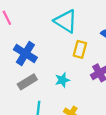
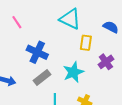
cyan star: (62, 80) -> (73, 72), size x1.5

